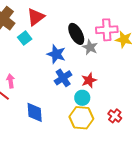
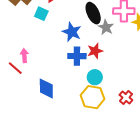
cyan square: (25, 38) -> (41, 14), turned -32
blue cross: (63, 78) -> (77, 56), turned 30
red star: (89, 80) -> (95, 51), moved

